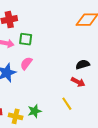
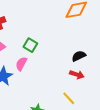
green square: (26, 39) -> (30, 45), moved, turned 32

